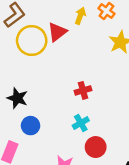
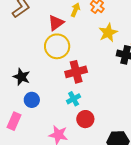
yellow circle: (32, 41) -> (57, 46), moved
red cross: (83, 90) -> (76, 72), size x1.5

